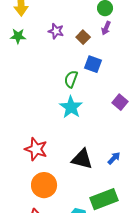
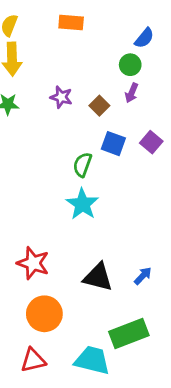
purple square: (120, 102) -> (151, 142), moved

